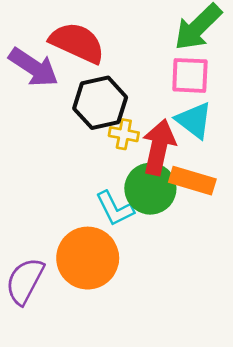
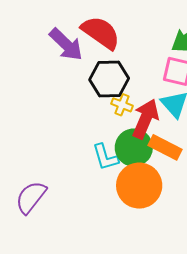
orange circle: (88, 258) -> (139, 186), moved

